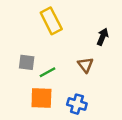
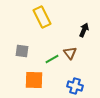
green line: (48, 72) -> (52, 59), moved
blue cross: (77, 104) -> (75, 86), moved

